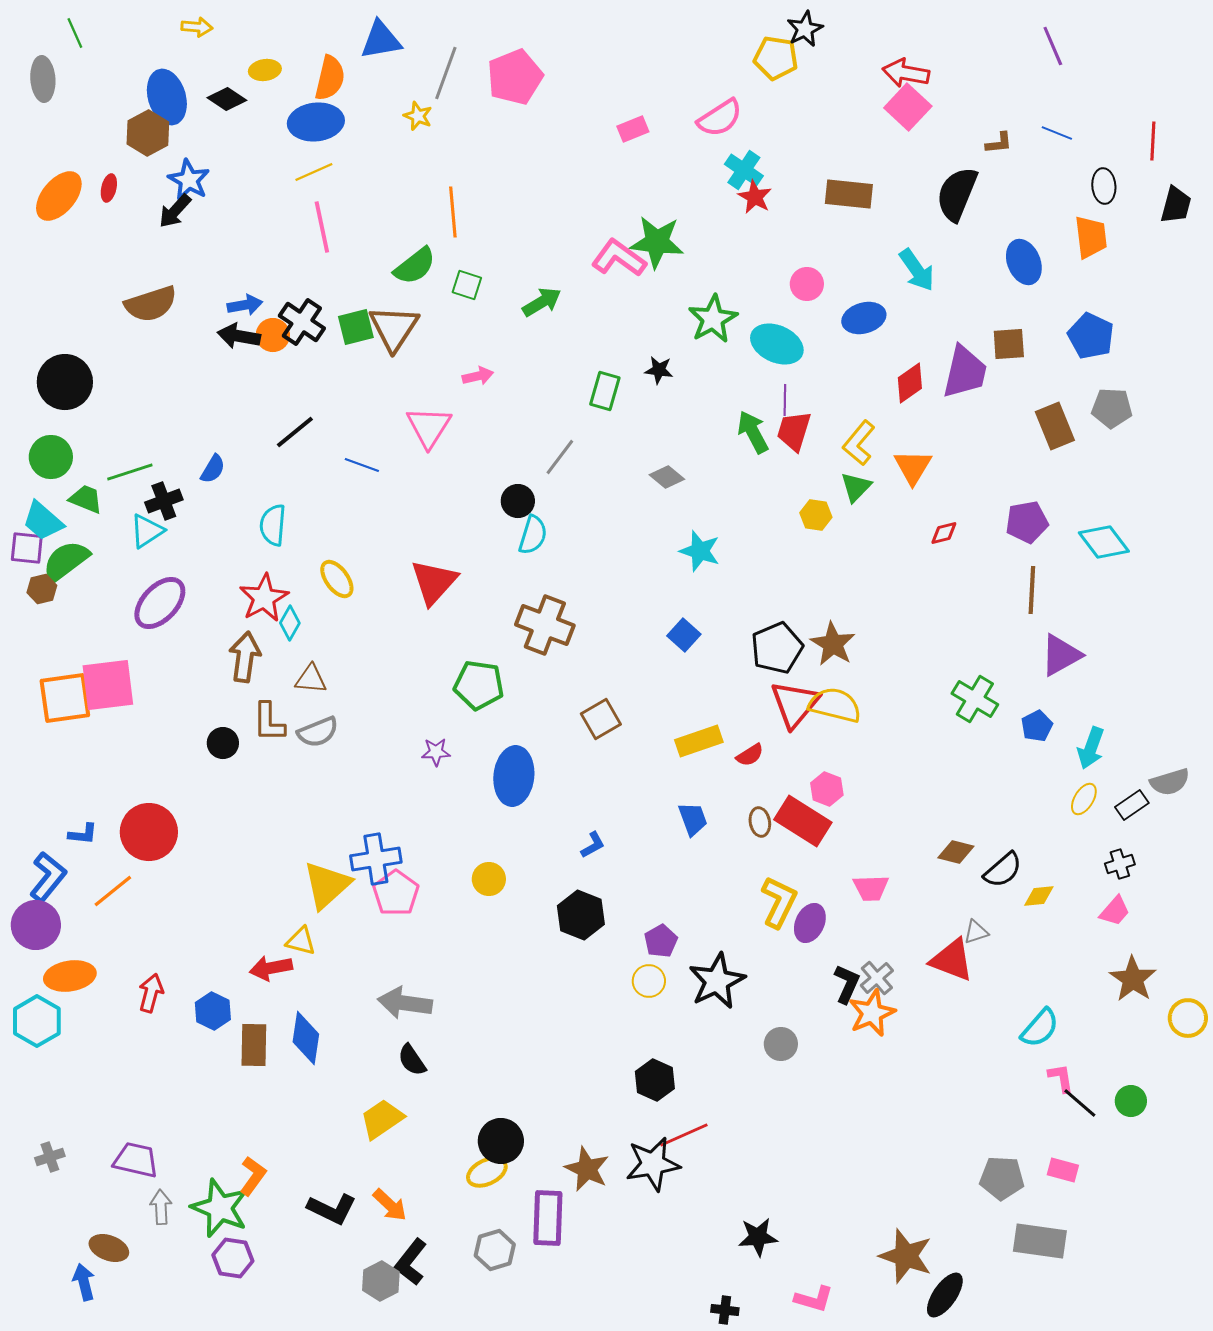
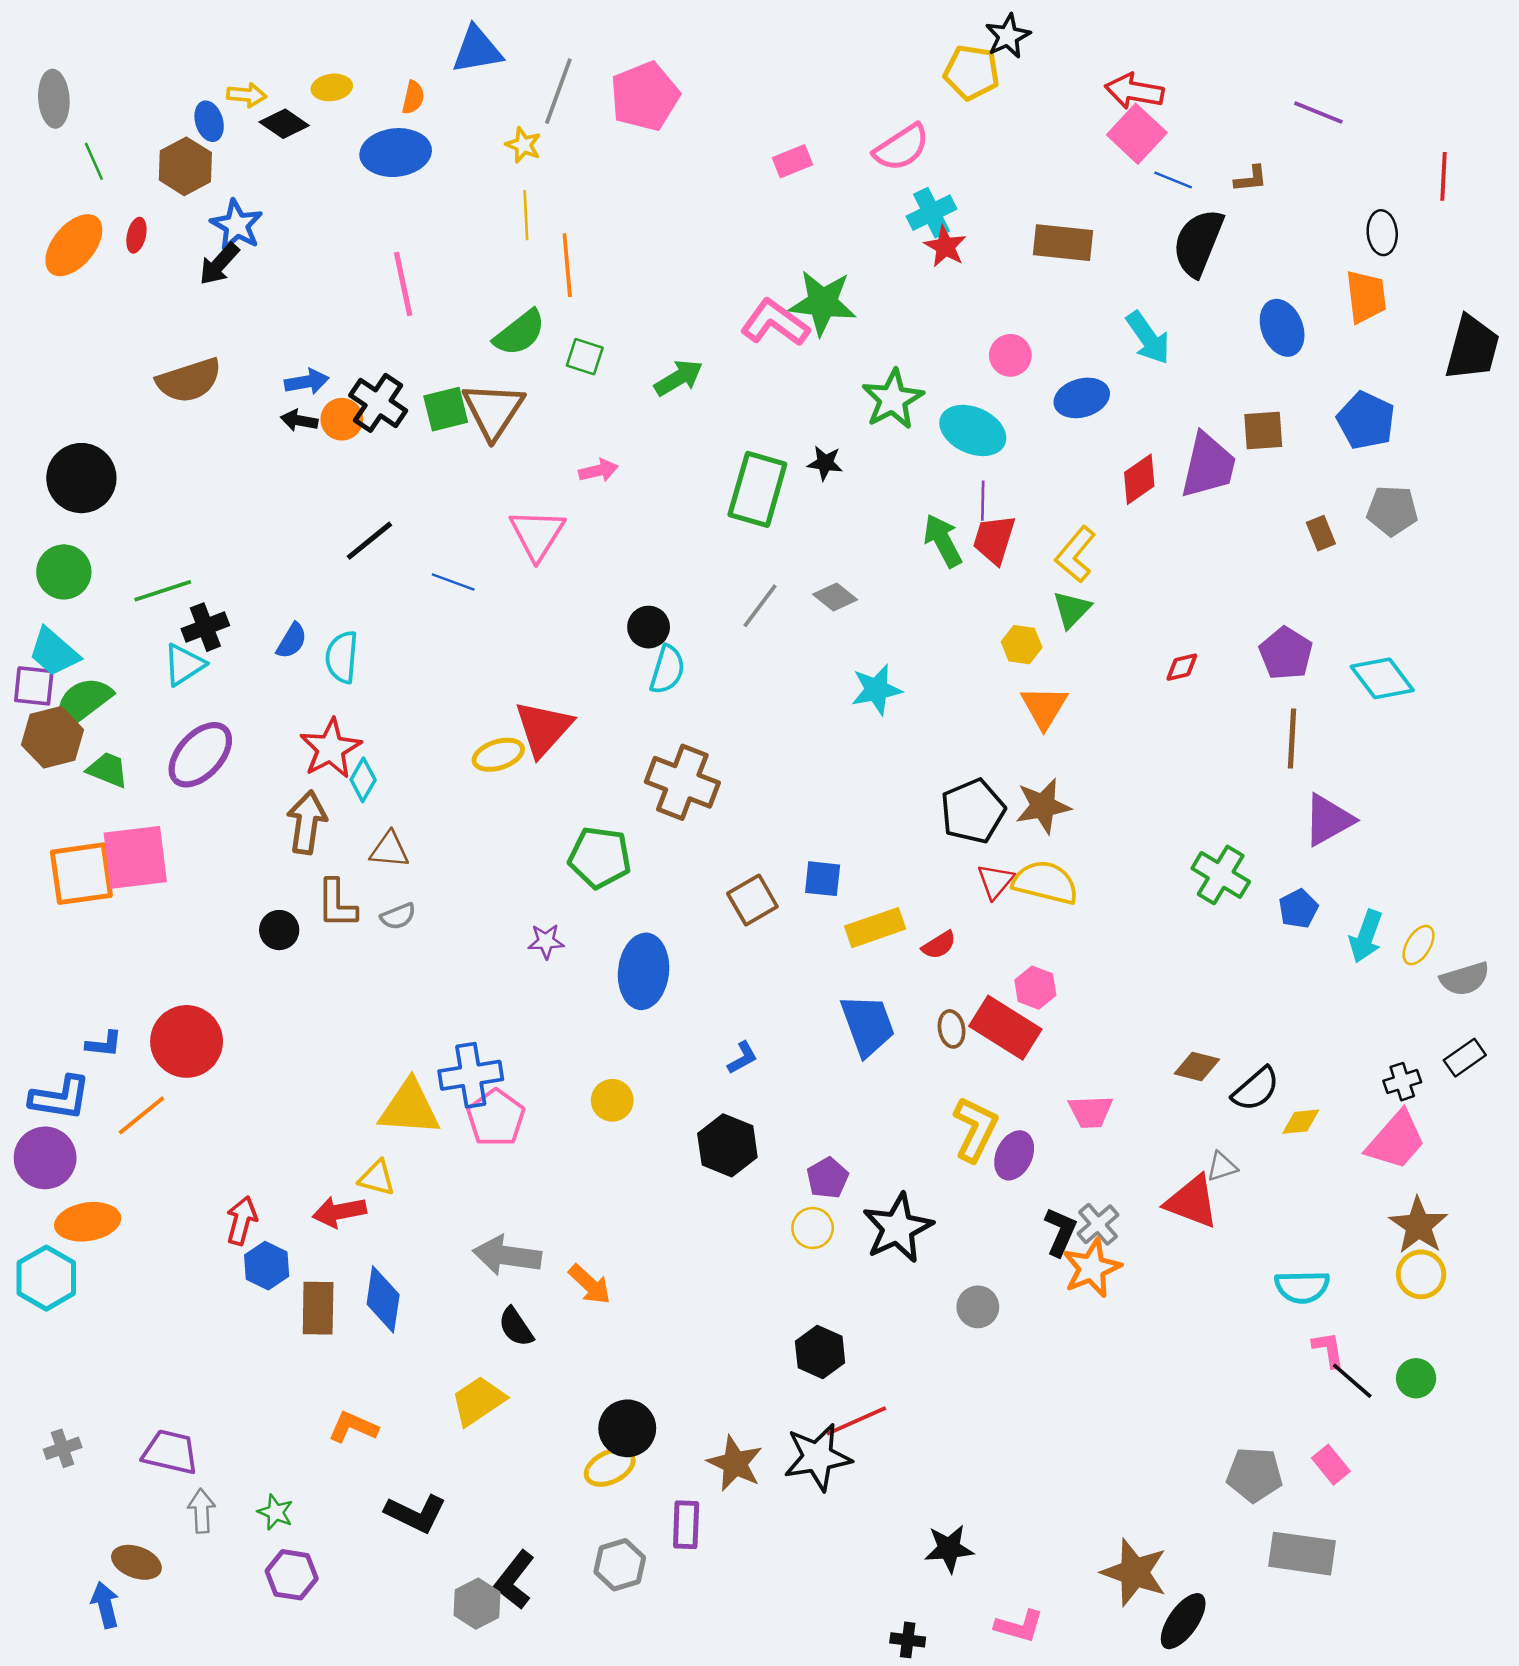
yellow arrow: (197, 27) -> (247, 95), moved
green line: (75, 33) -> (94, 161), moved
purple line: (1053, 46) -> (1318, 112), moved, turned -45
orange semicircle: (330, 78) -> (413, 97), size x0.6
blue ellipse: (167, 97) -> (209, 121), size x0.6
blue line: (1057, 133) -> (1173, 180), moved
cyan cross: (744, 170) -> (931, 213), turned 30
yellow line: (314, 172) -> (526, 215), moved, turned -69
black trapezoid: (1176, 205) -> (1472, 348), moved, size x1.4
black arrow: (239, 336) -> (299, 420), size x0.7
green rectangle: (605, 391) -> (757, 489), size x1.5
brown rectangle: (1055, 426) -> (1321, 533), size x0.6
gray line: (560, 457) -> (760, 606), moved
orange triangle: (913, 467) -> (1044, 707), moved
blue semicircle: (213, 469) -> (292, 641), moved
green trapezoid: (86, 499) -> (108, 770), moved
purple pentagon: (1027, 522) -> (1286, 653), turned -30
cyan star: (700, 551) -> (876, 690), turned -30
yellow ellipse: (337, 579) -> (498, 755), moved, turned -72
brown hexagon: (42, 589) -> (53, 737), size x1.6
blue square: (684, 635) -> (823, 879), moved, turned -36
brown star: (833, 644) -> (1043, 806), turned 30
red triangle: (795, 704) -> (995, 881), size x0.6
gray semicircle: (318, 732) -> (398, 916), size x0.7
yellow ellipse: (1084, 799) -> (1419, 945), moved
black rectangle: (1132, 805) -> (1465, 1058), moved
blue trapezoid: (693, 819) -> (868, 1025), size x1.5
blue L-shape: (48, 877) -> (60, 1098), turned 60
yellow triangle: (327, 885) -> (409, 1108), turned 46
pink trapezoid: (1115, 911) -> (1396, 1140), size x1.6
red arrow: (151, 993) -> (242, 1220), moved
yellow circle: (1188, 1018) -> (1421, 1274), moved
cyan semicircle: (1040, 1028) -> (1302, 1287), turned 48
pink rectangle: (1063, 1170) -> (1331, 1465), turned 36
orange L-shape: (253, 1176) -> (353, 1427), moved, turned -102
orange arrow: (390, 1205) -> (590, 1284), moved
green star: (220, 1208) -> (275, 1512), size x0.5
purple rectangle: (548, 1218) -> (686, 1525), size x0.7

